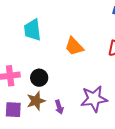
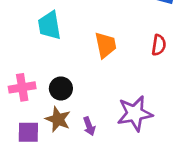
orange trapezoid: (74, 46) -> (106, 45), turned -145
brown star: (36, 101) -> (58, 119), turned -30

